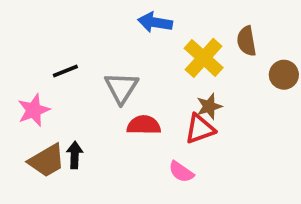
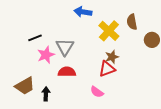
pink star: (34, 110) -> (46, 55), moved
red semicircle: (144, 125) -> (67, 72), moved
black arrow: (75, 155) -> (46, 94), moved

